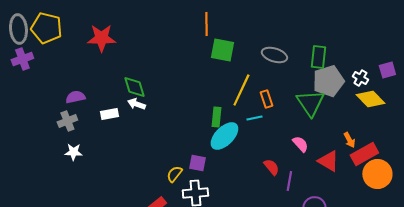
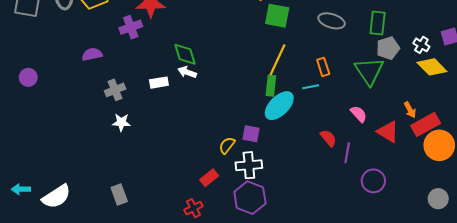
purple cross: (22, 59) -> (131, 27), moved
gray pentagon: (328, 81) -> (388, 48), size x0.7
yellow line: (241, 90) -> (277, 61), moved
purple semicircle: (75, 97) -> (92, 54), moved

